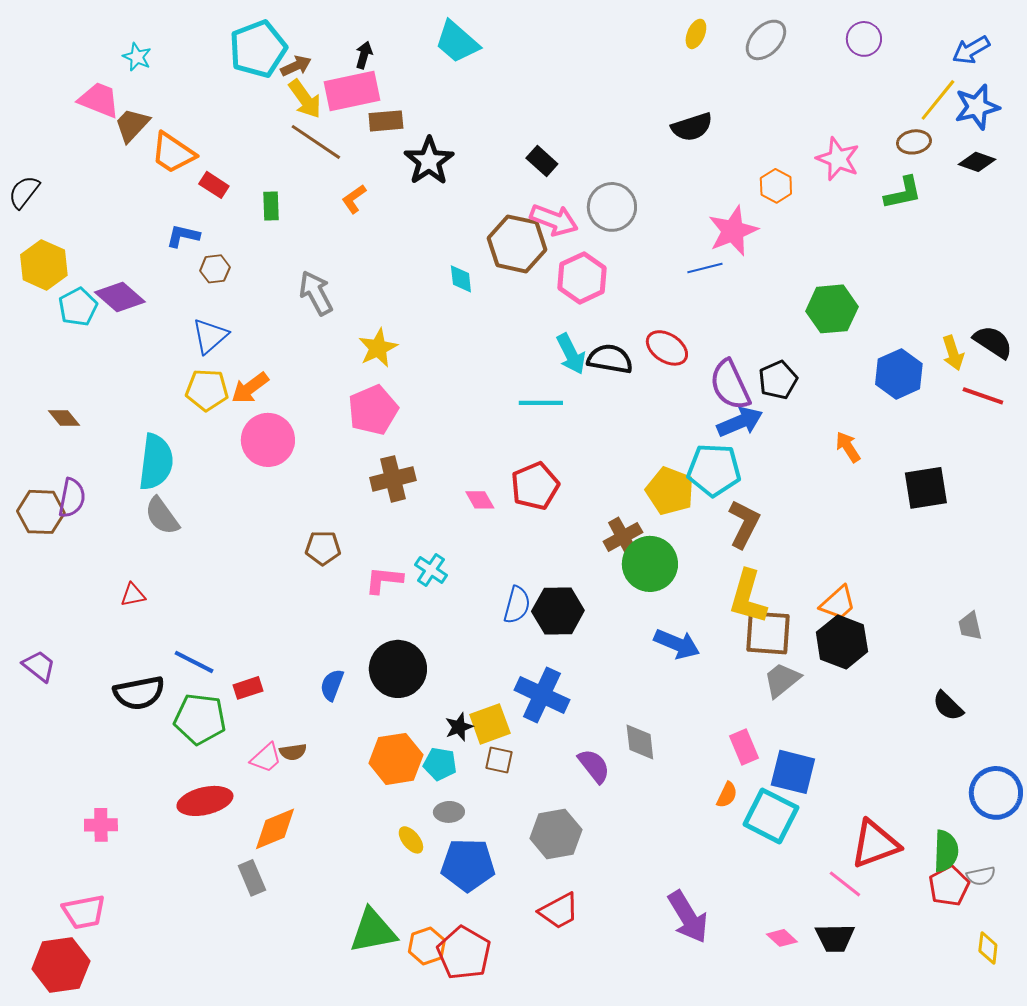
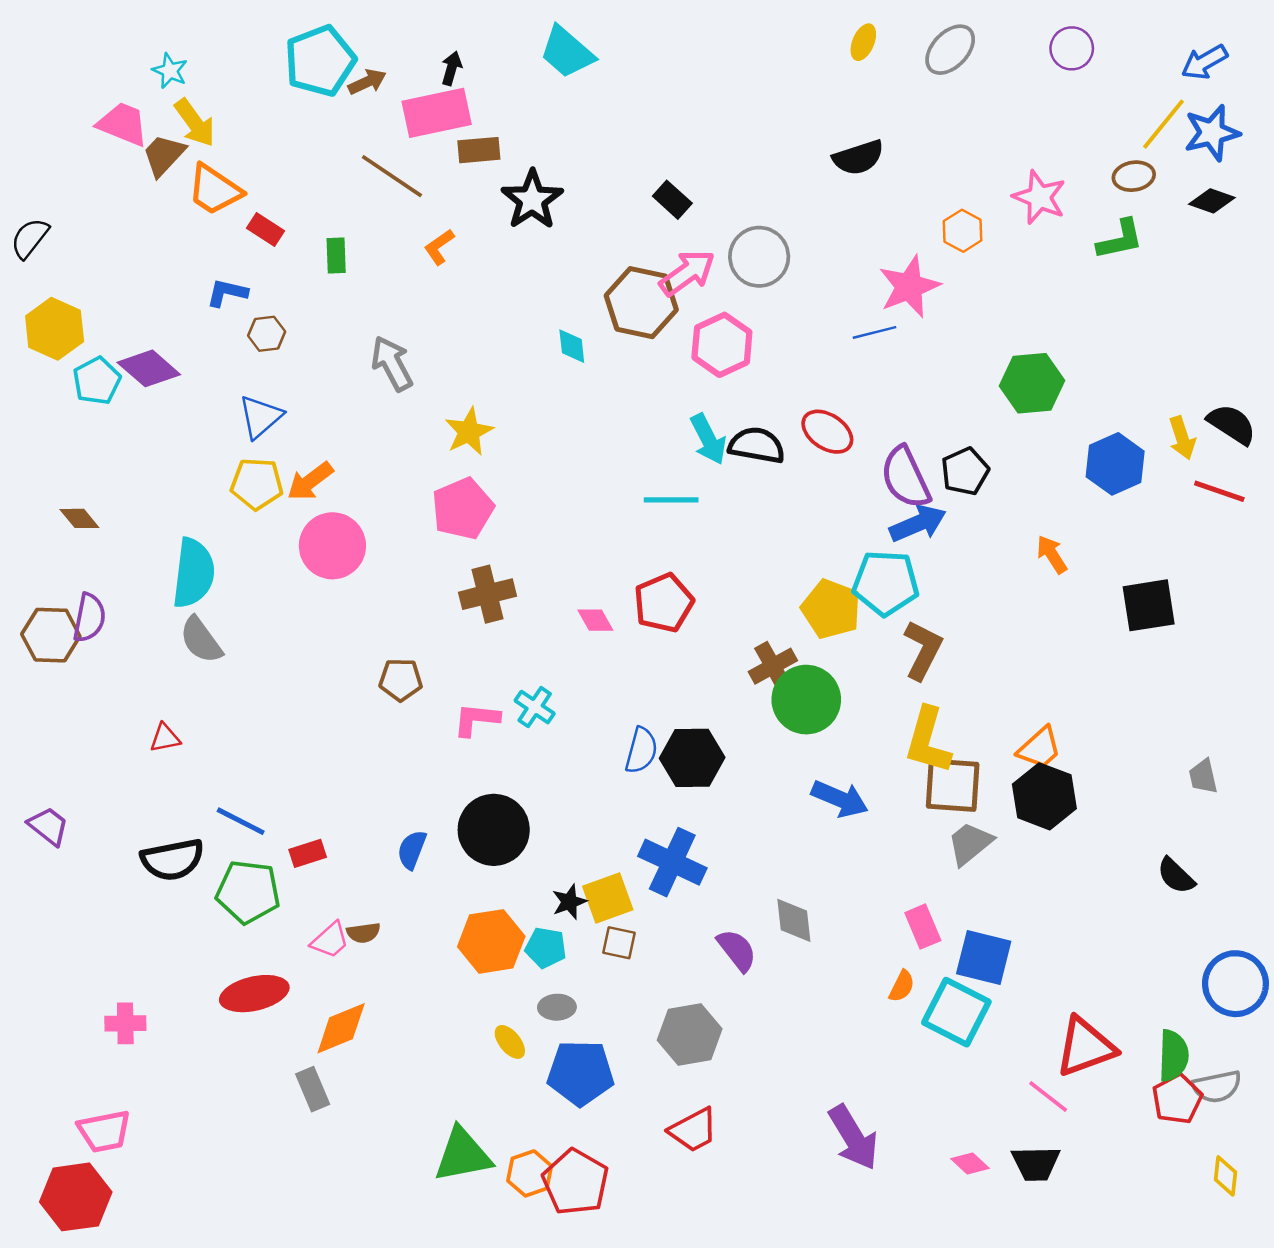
yellow arrow: (305, 99) -> (195, 123), moved
pink arrow: (554, 220) -> (687, 273), turned -57
gray semicircle: (981, 876) -> (1217, 1087), size x1.4

